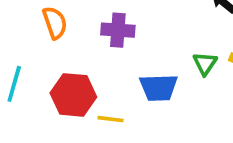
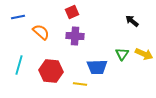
orange semicircle: (55, 23) -> (41, 32), turned -30
yellow line: (110, 119) -> (80, 84), moved

